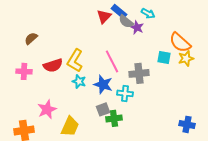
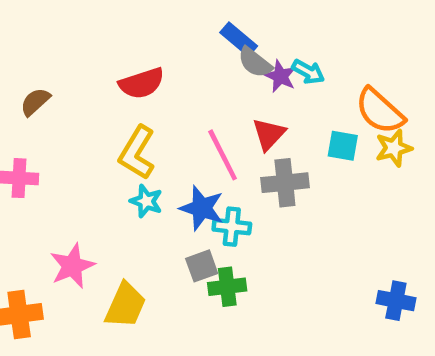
cyan arrow: (148, 13) -> (308, 72), moved
red triangle: (104, 16) -> (269, 134), moved
red semicircle: (53, 65) -> (142, 83), moved
cyan cross: (125, 93) -> (232, 227), moved

